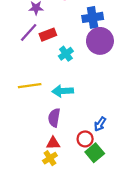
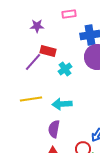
purple line: (29, 32) -> (33, 62), moved
red rectangle: (48, 35) -> (48, 51), turned 35

